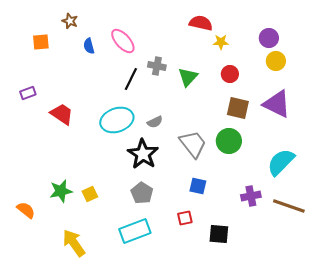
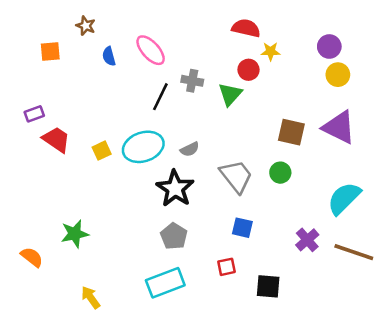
red circle: (230, 74) -> (248, 70), moved
red trapezoid: (62, 114) -> (56, 140), moved
green circle: (229, 141) -> (280, 173), size x0.7
yellow square: (90, 194) -> (102, 151), moved
purple cross: (251, 196) -> (307, 240), turned -30
yellow arrow: (74, 243) -> (91, 297), size x0.7

